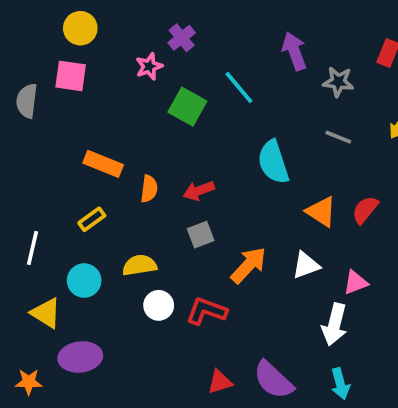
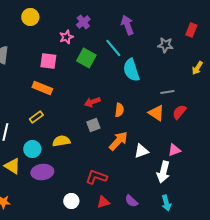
purple arrow: (294, 51) -> (127, 25), moved
pink square: (71, 76) -> (48, 61), moved
gray line: (338, 137) -> (167, 92), moved, turned -32
cyan semicircle: (273, 162) -> (131, 70), moved
orange semicircle: (149, 189) -> (119, 110), moved
white triangle: (306, 265) -> (141, 151), moved
white circle: (159, 305) -> (71, 201), moved
red L-shape: (206, 311) -> (96, 177), moved
purple ellipse: (80, 357) -> (42, 172), moved
purple semicircle: (273, 380) -> (131, 201), size x0.6

